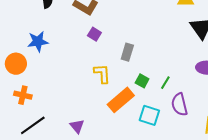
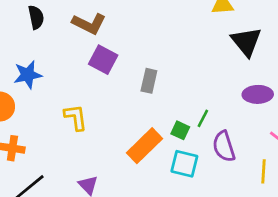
purple square: (94, 34) -> (103, 60), size x1.5
yellow L-shape: (102, 74) -> (76, 117), moved
green square: (142, 81) -> (180, 130), moved

